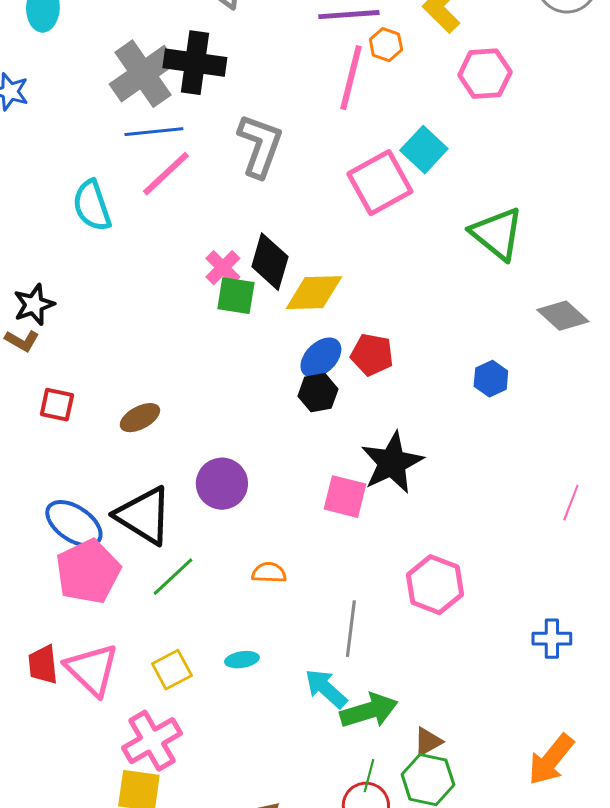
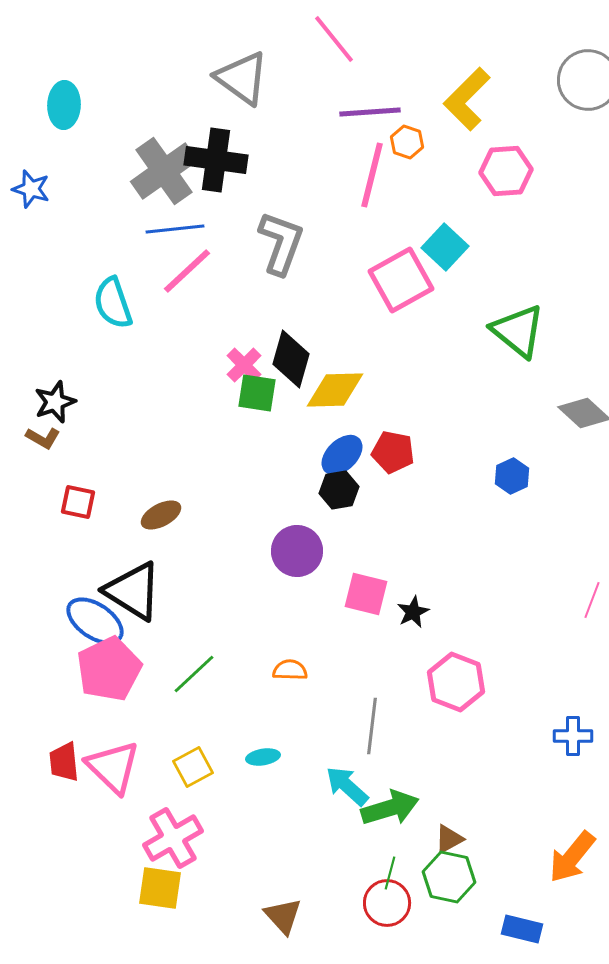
black star: (392, 463) -> (413, 612), moved, size x0.5
purple circle: (222, 484) -> (297, 551), moved
black triangle: (144, 516) -> (133, 591), moved

